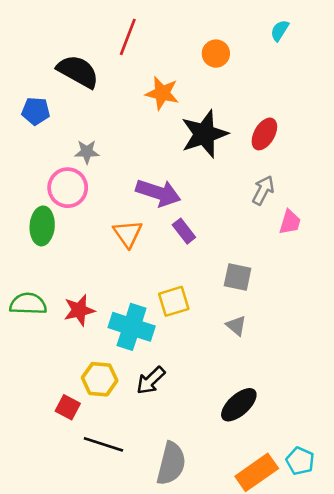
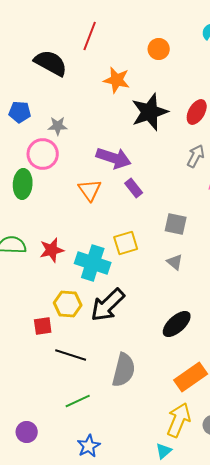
blue pentagon: (36, 111) -> (20, 112), moved
black arrow: (151, 380) -> (108, 305), size x1.5
red square: (68, 407) -> (43, 326), turned -36

